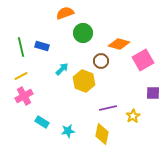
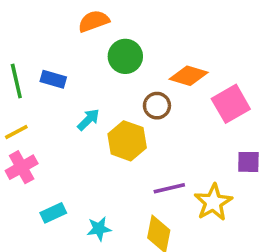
yellow star: (133, 116) -> (213, 202), size x1.5
cyan rectangle: (42, 122) -> (53, 213), turned -56

